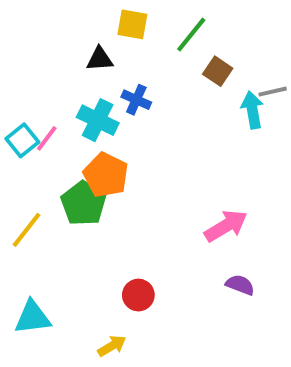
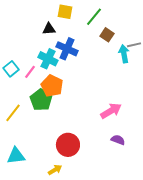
blue cross: (136, 100) -> (67, 49), size x1.5
pink line: (47, 138) -> (30, 72), moved
red circle: (138, 295) -> (68, 145), size x1.5

